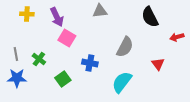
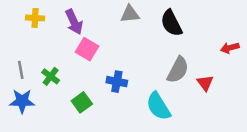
black semicircle: (150, 17) -> (171, 23), moved
gray semicircle: (125, 47) -> (178, 70), moved
cyan semicircle: (122, 82) -> (158, 106), turned -70

